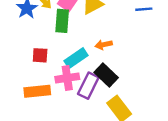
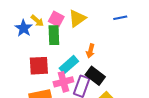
orange arrow: (104, 45) -> (90, 51), turned -56
red square: (40, 55) -> (39, 66), size x1.5

